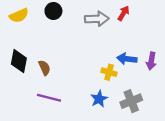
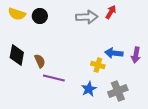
black circle: (53, 11) -> (40, 16), moved
yellow semicircle: (19, 15) -> (17, 14), turned 42
purple line: (49, 98) -> (54, 78), moved

